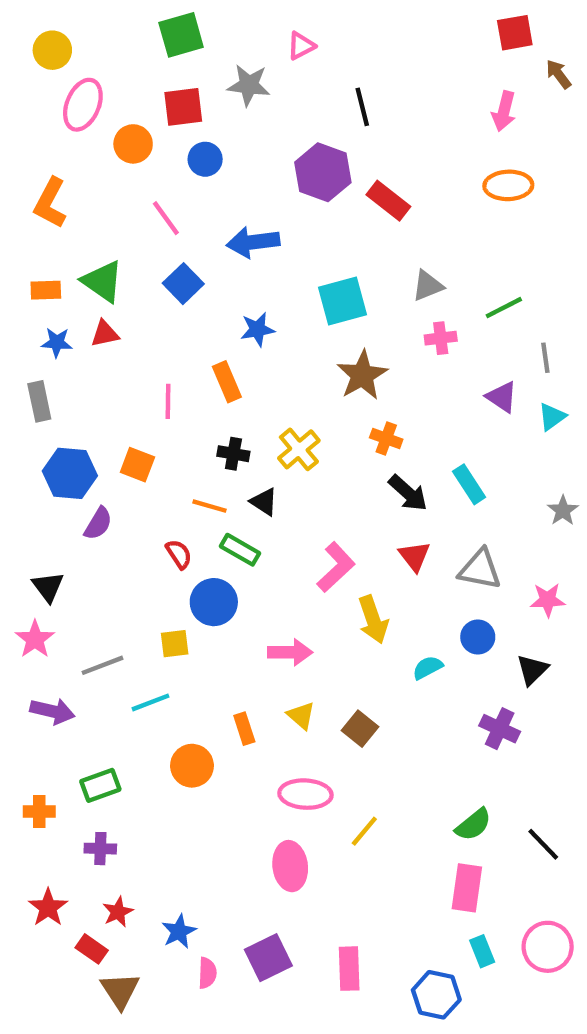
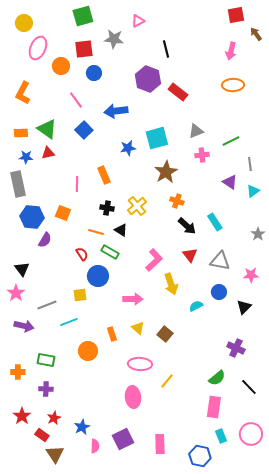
blue star: (257, 329) -> (128, 148), moved
gray rectangle: (39, 401) -> (18, 184), size x1.4
purple cross: (500, 729) -> (236, 348), moved
green rectangle: (100, 785) -> (46, 360), turned 30

